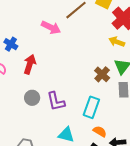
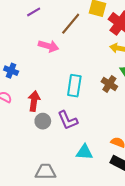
red arrow: (30, 64) -> (34, 101), moved
cyan rectangle: (91, 107) -> (74, 86), moved

